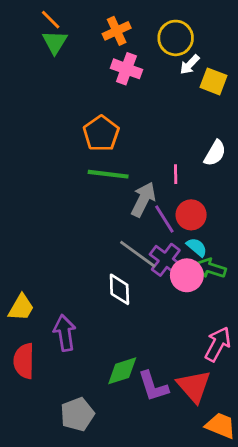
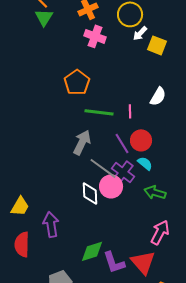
green line: (108, 174) -> (99, 112), moved
gray arrow: (143, 199) -> (82, 142), moved
green arrow: (211, 268) -> (155, 192), moved
pink circle: (187, 275) -> (111, 186), moved

